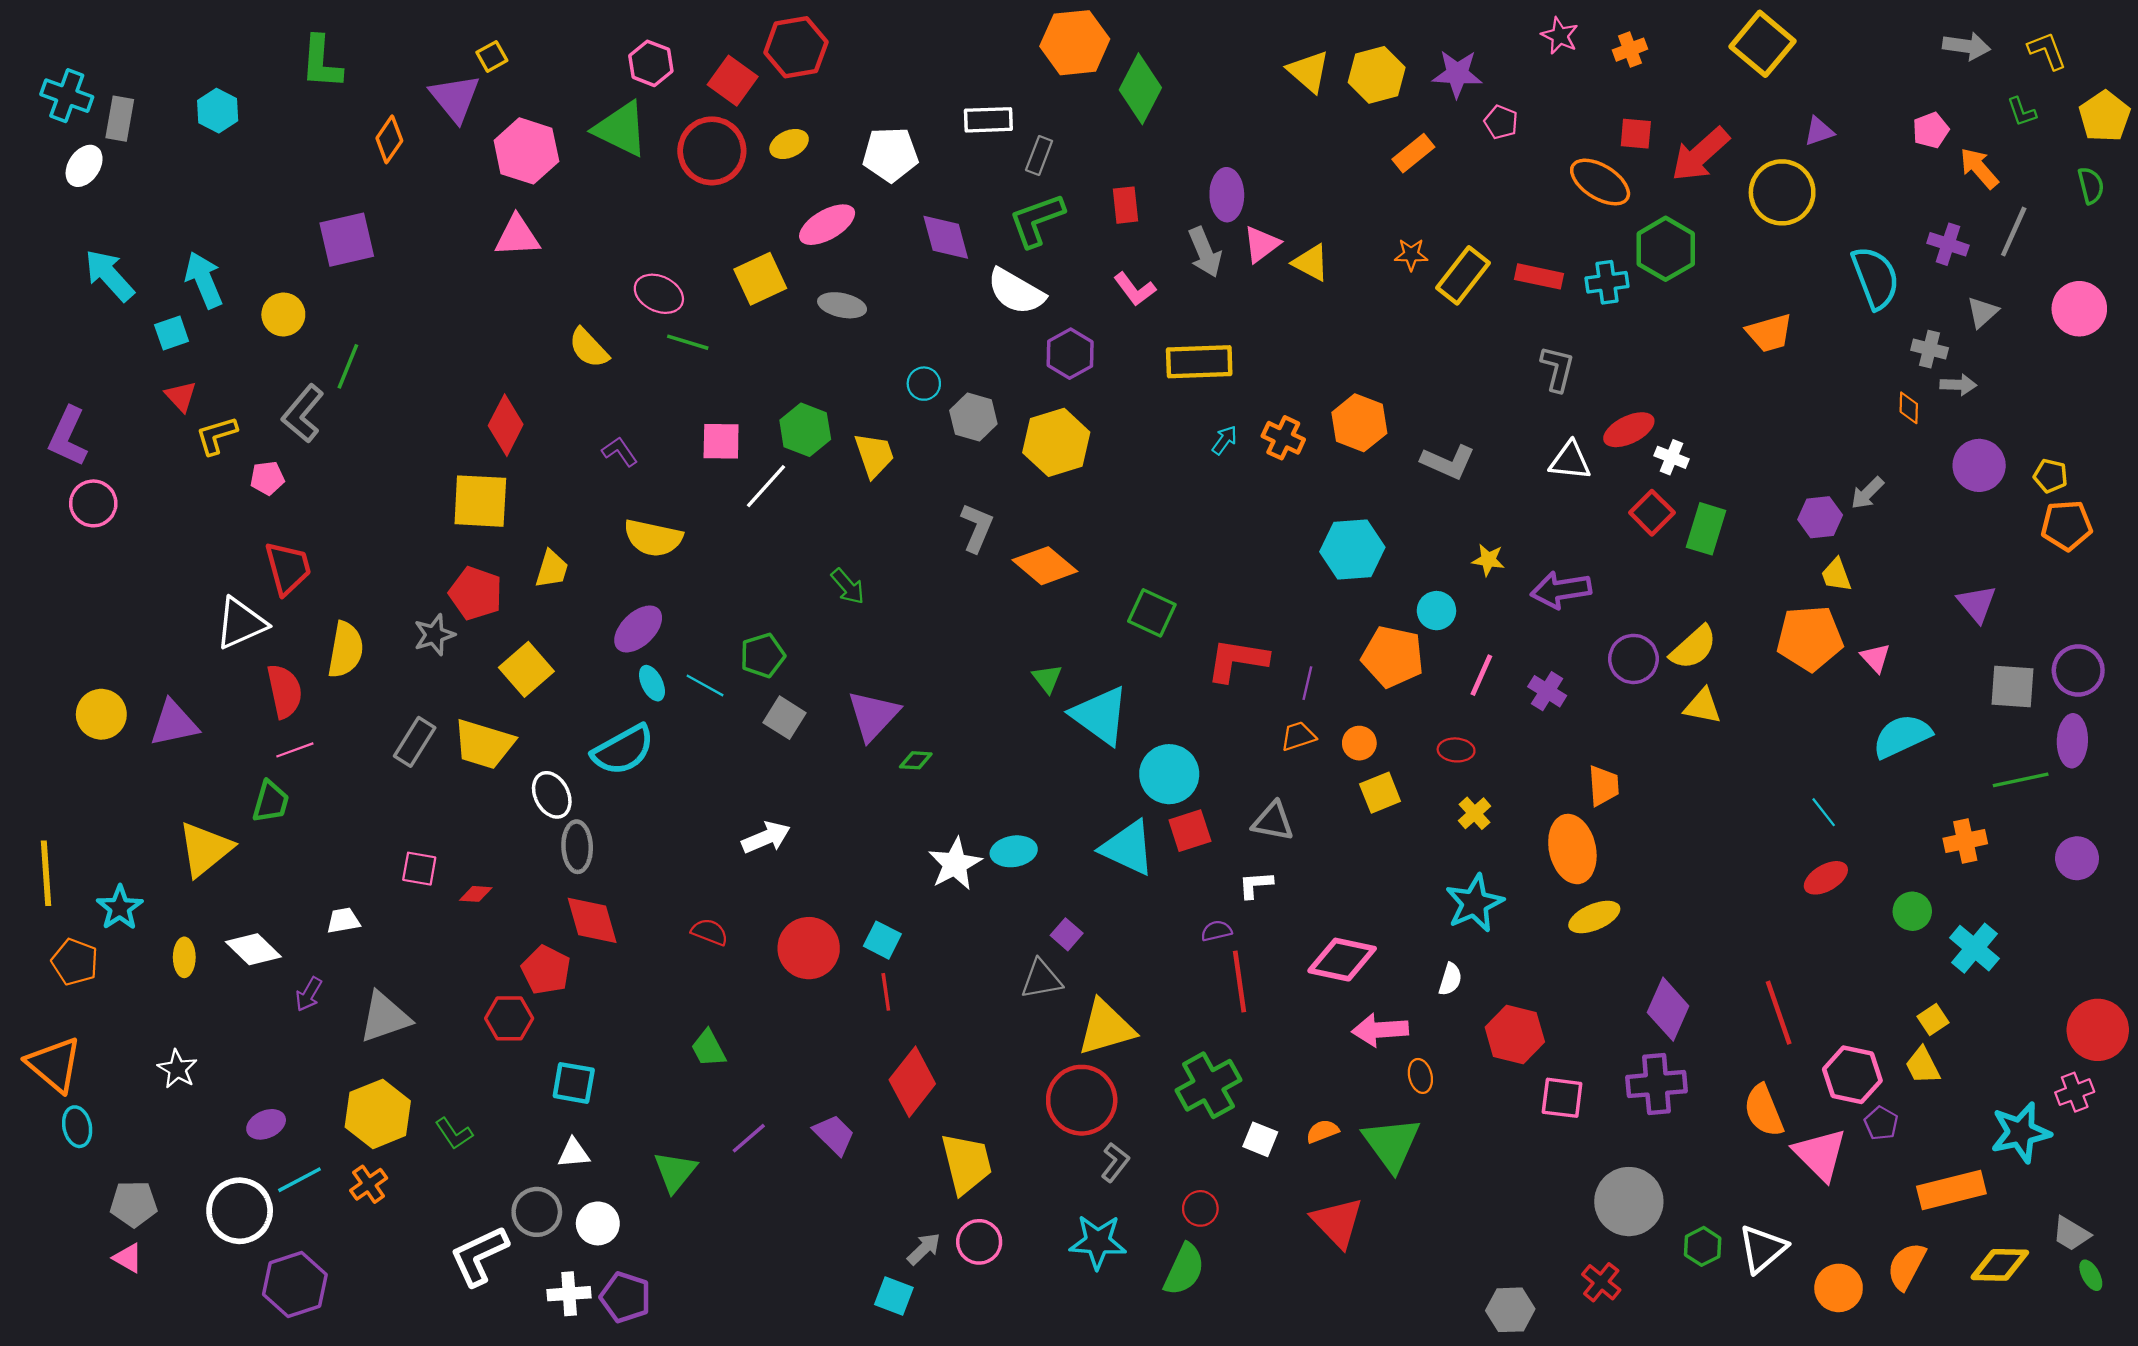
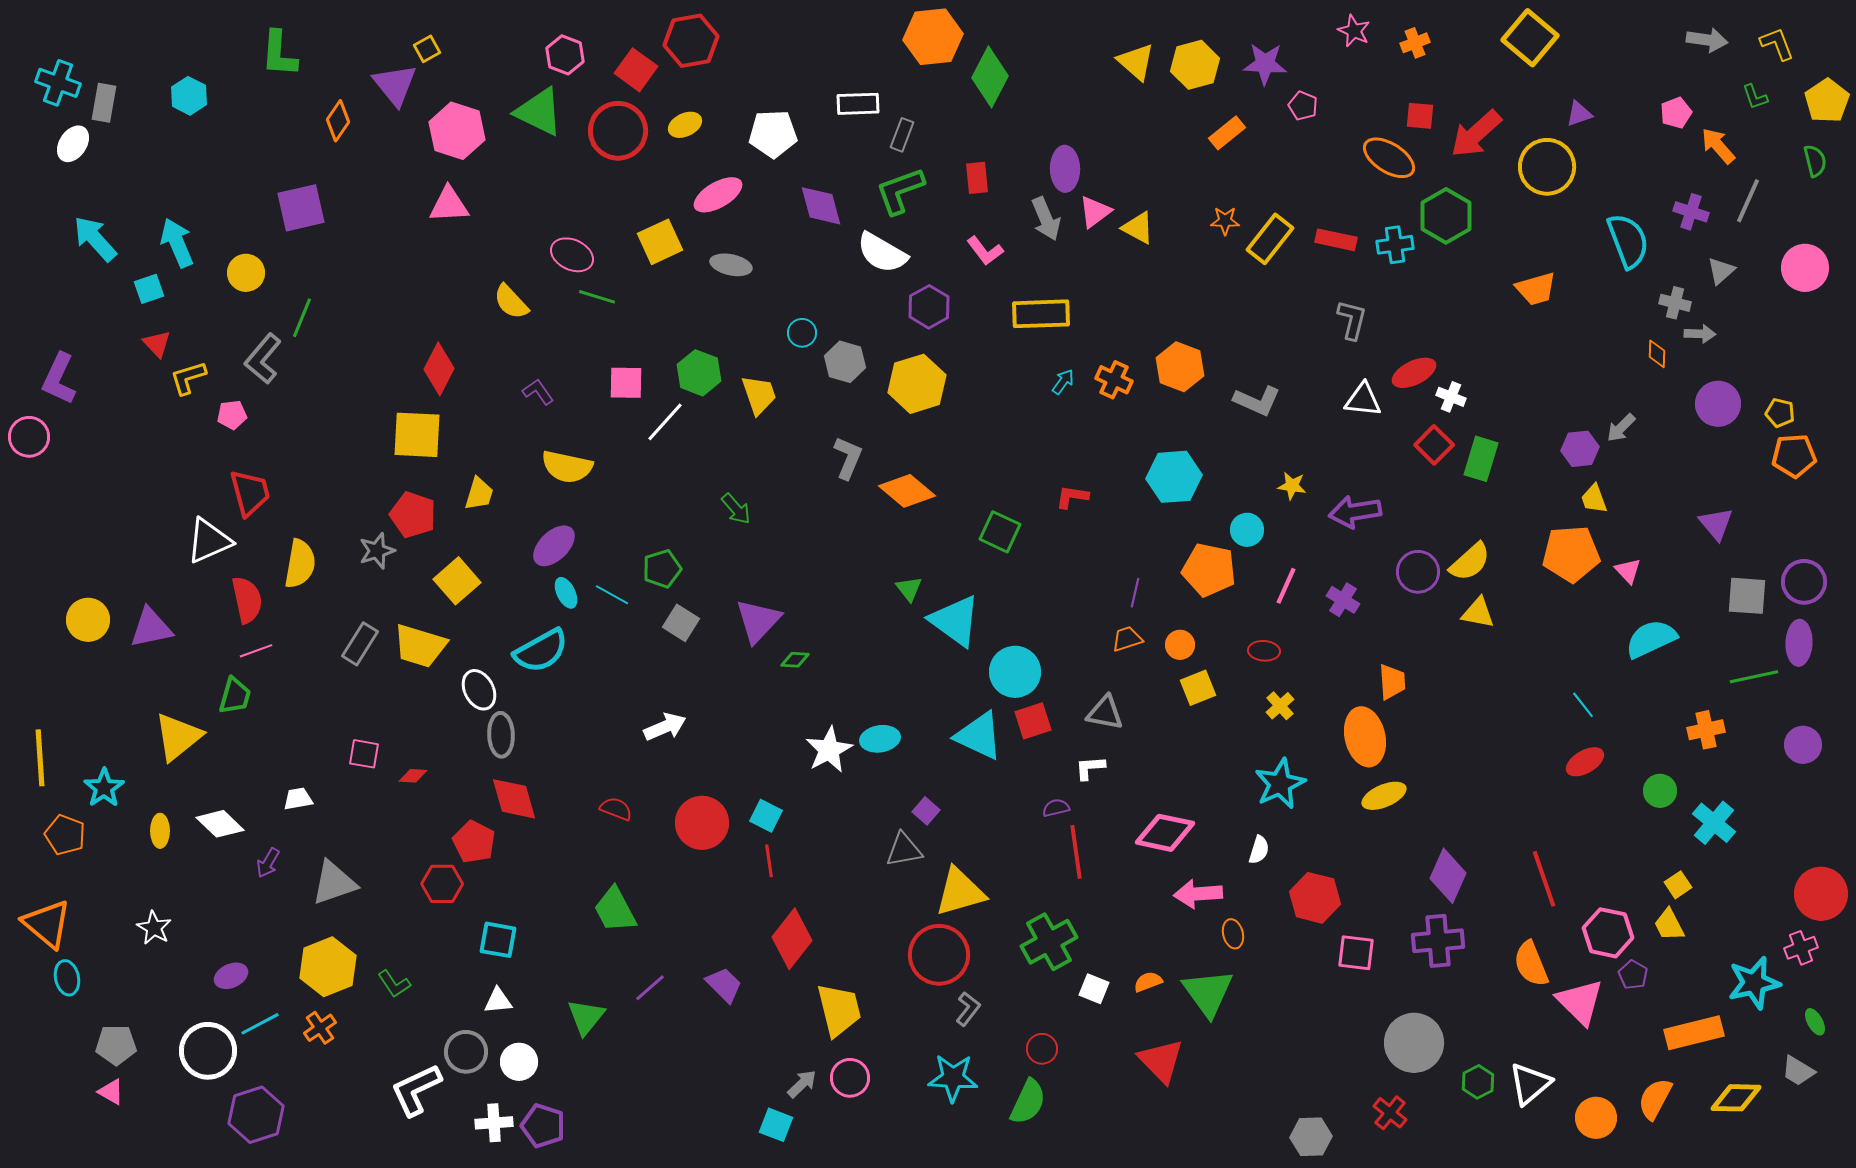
pink circle: (93, 503) -> (29, 437), moved
red L-shape: (1237, 660) -> (1072, 497), moved, size x0.6
green trapezoid: (708, 1048) -> (615, 910), size x1.4
green ellipse: (2091, 1275) -> (1815, 1022), moved

